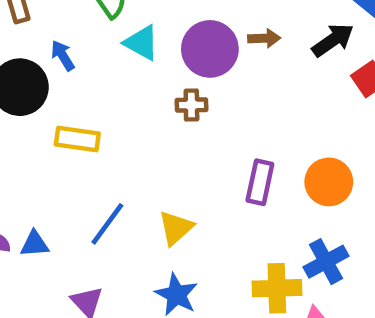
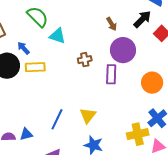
brown arrow: (264, 38) -> (112, 24), turned 72
purple circle: (210, 49) -> (123, 50), moved
yellow rectangle: (77, 139) -> (35, 67), moved
purple rectangle: (260, 182) -> (111, 74), moved

